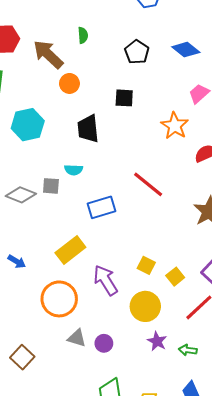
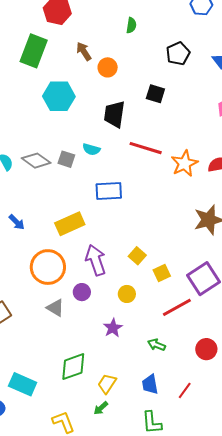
brown arrow: (48, 54) -> (84, 51), moved, size x0.6
orange star: (175, 126) -> (184, 164), moved
red line: (148, 184) -> (146, 148), moved, turned -36
yellow circle: (145, 306) -> (127, 294), size x0.6
purple star: (157, 341) -> (113, 328), moved
purple circle: (104, 343) -> (82, 292), moved

